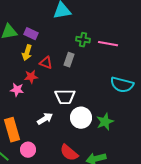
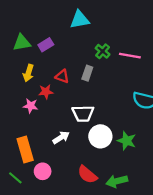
purple rectangle: (31, 34) -> (46, 45), turned -56
green cross: (83, 40) -> (103, 51), turned 32
yellow arrow: (27, 53) -> (28, 73), moved
green star: (105, 122) -> (127, 141), turned -30

